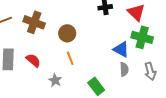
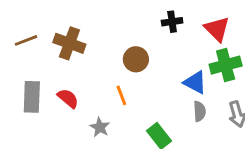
brown circle: (67, 33) -> (136, 59), moved
green cross: (142, 37) -> (226, 65), turned -30

